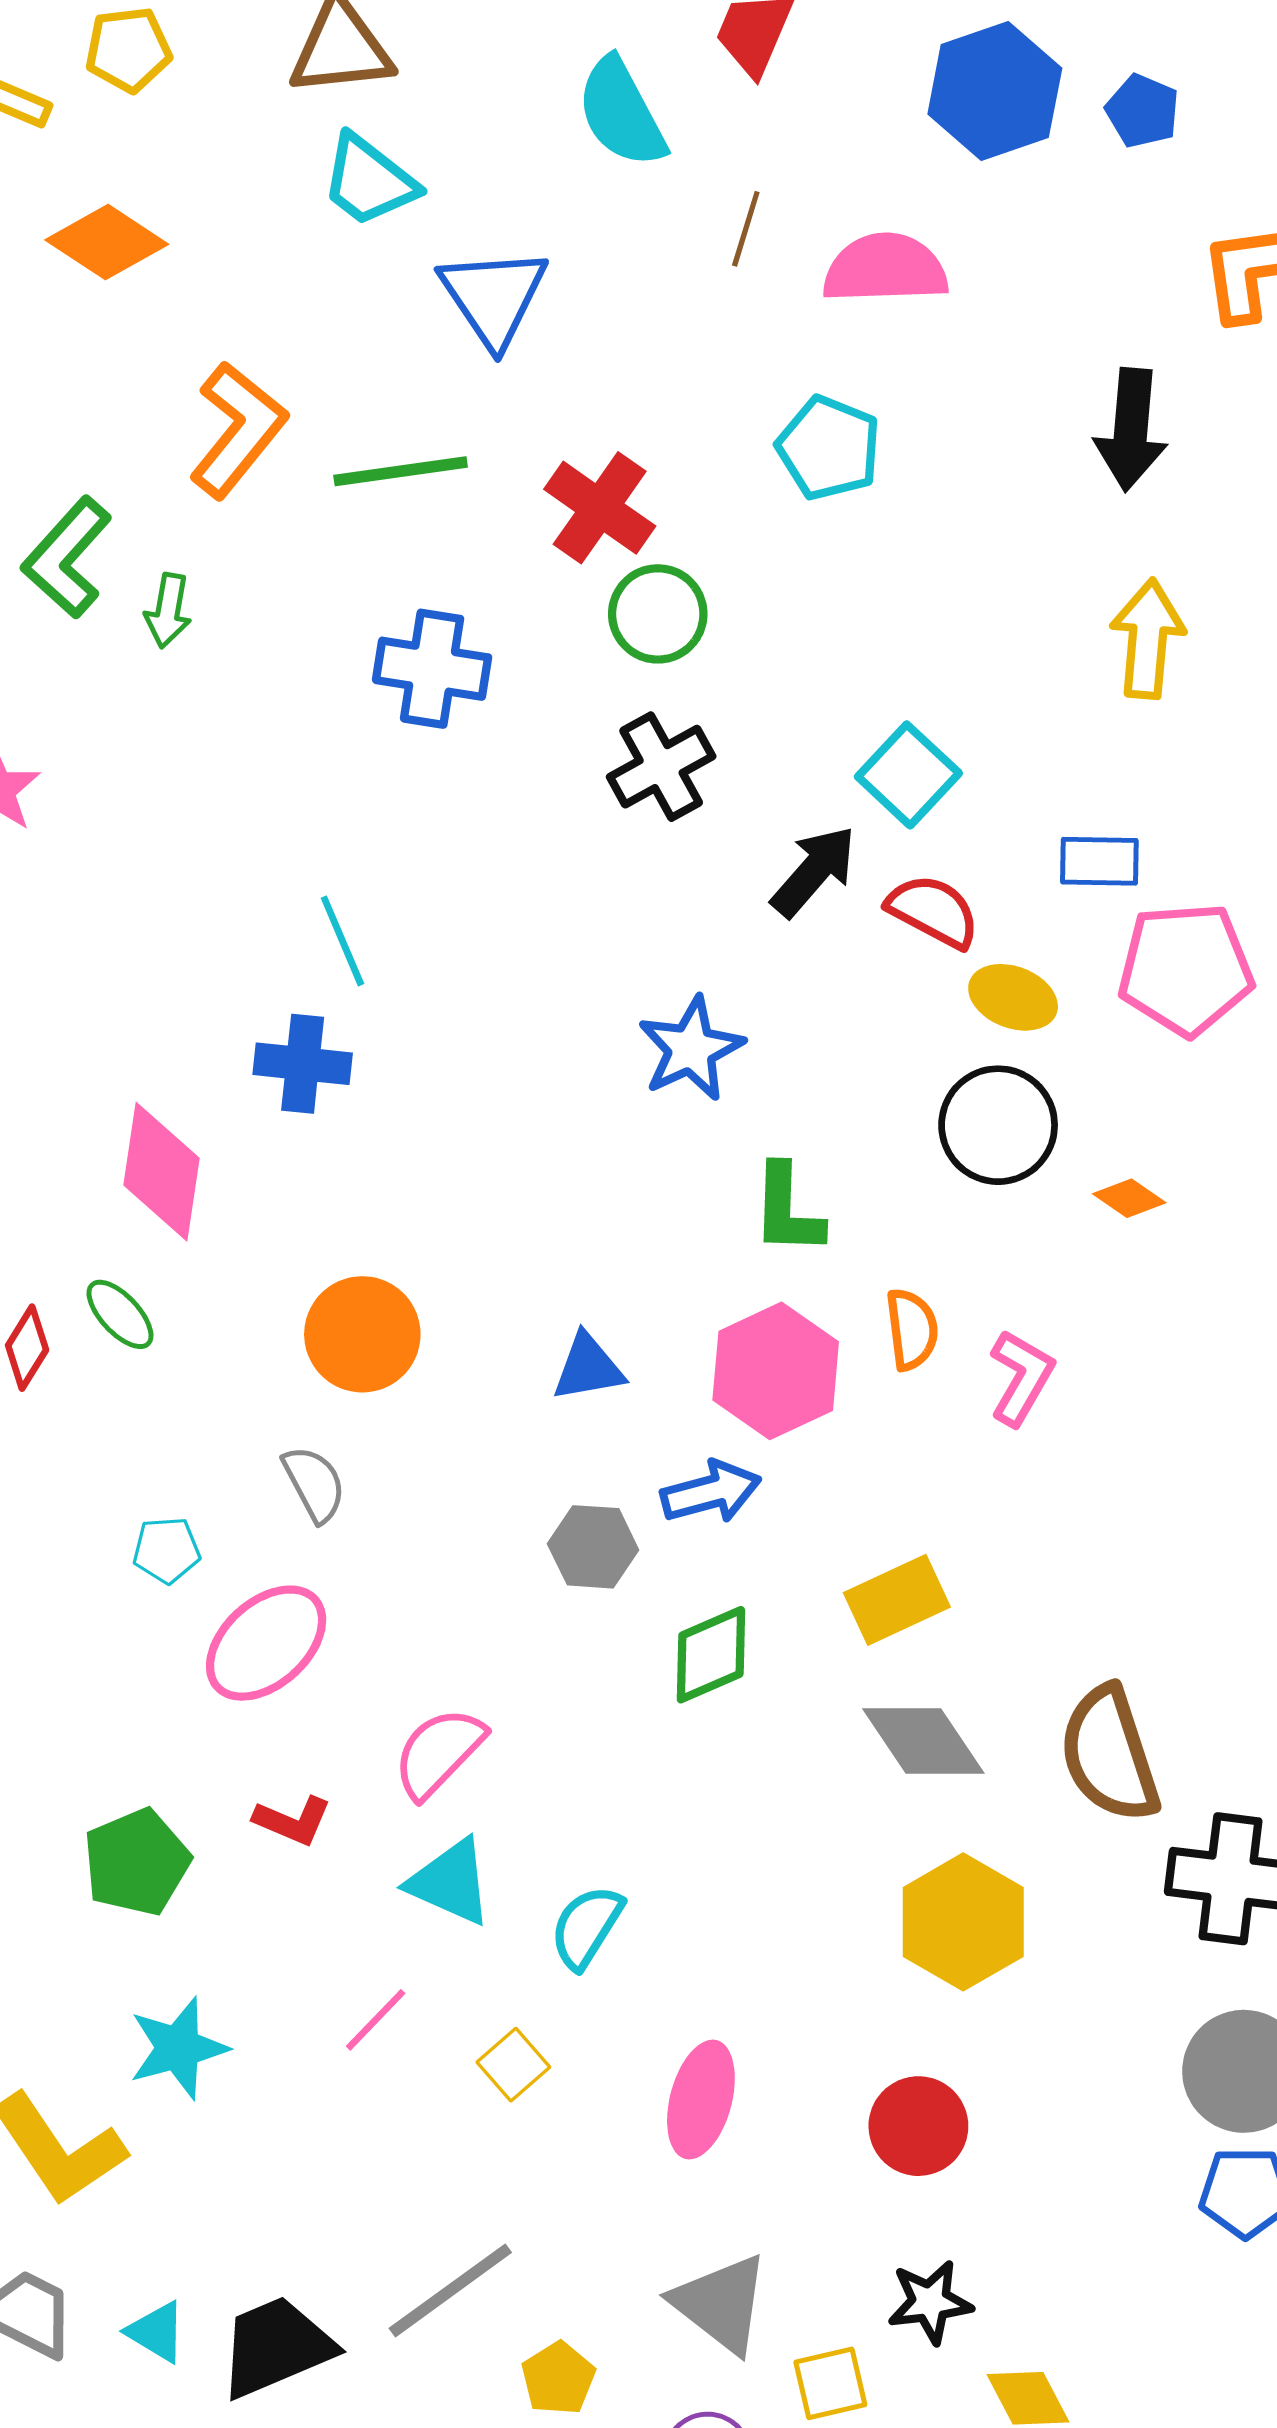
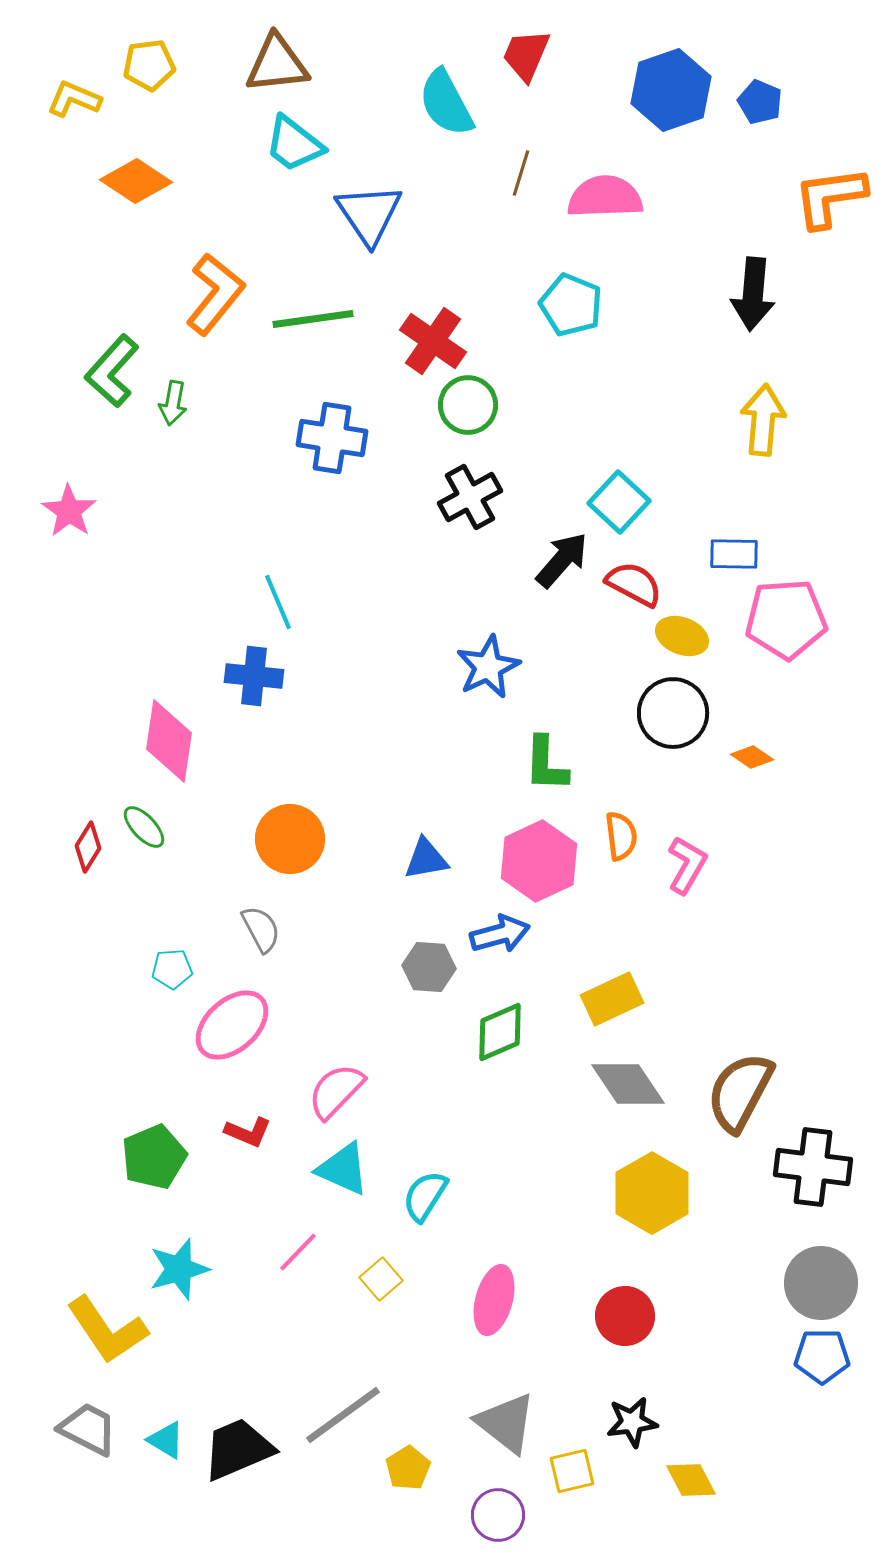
brown semicircle: (1109, 1754) -> (740, 1092), turned 46

